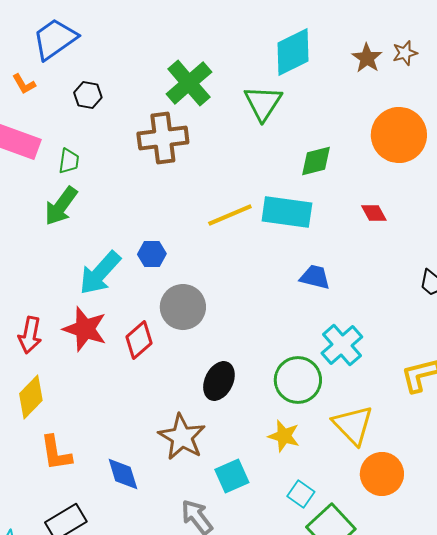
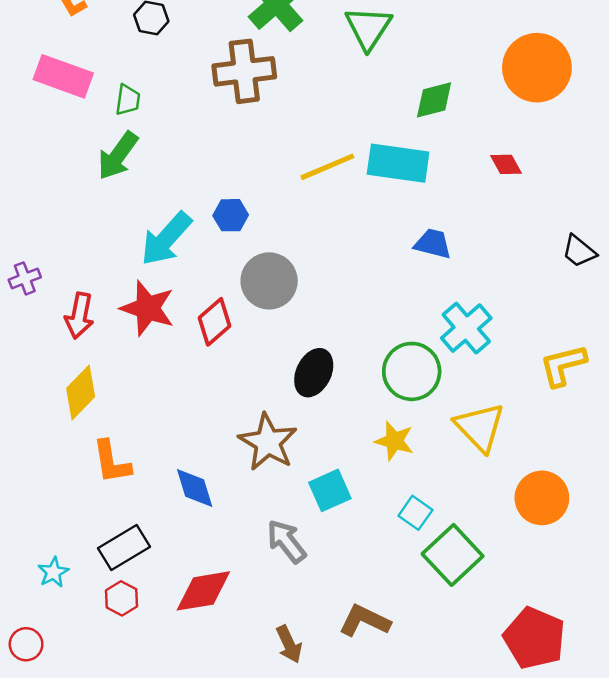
orange circle: (382, 474) -> (542, 498), moved

